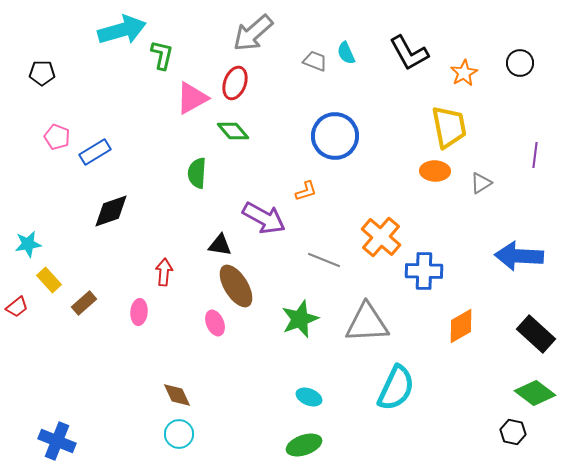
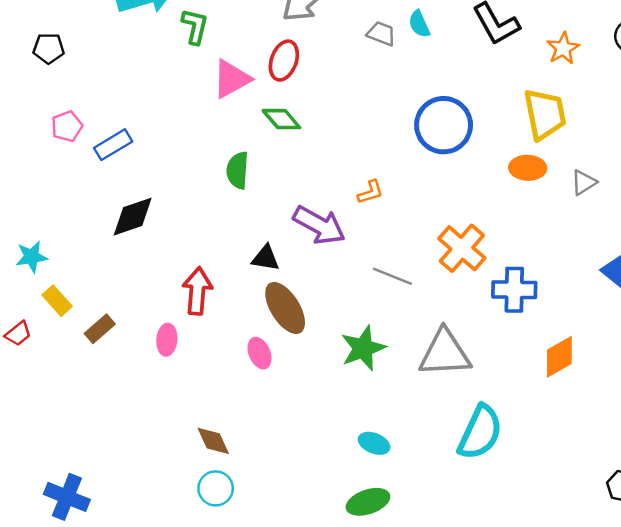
blue circle: (335, 136) -> (444, 125), moved
pink pentagon: (57, 137) -> (67, 126), turned 30
red arrow: (164, 272) -> (197, 291), size x1.4

